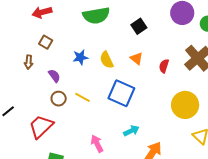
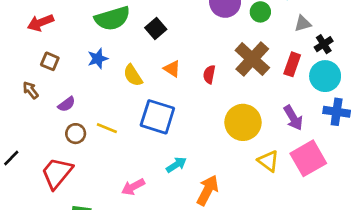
black square: (139, 26) -> (156, 28), moved
blue star: (80, 57) -> (98, 59), moved
brown arrow: (29, 62) -> (31, 90), turned 144
purple semicircle: (54, 76) -> (67, 104), turned 96
pink arrow: (97, 144) -> (133, 187), turned -84

